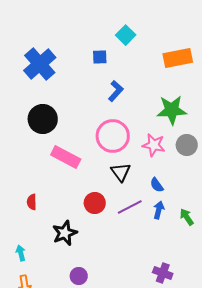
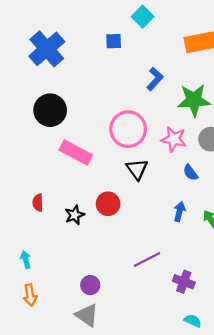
blue L-shape: (116, 91) -> (155, 79), moved
blue semicircle: (157, 185) -> (190, 173), moved
purple line: (130, 207) -> (147, 259), moved
black star: (65, 233) -> (75, 215), moved, size x0.7

